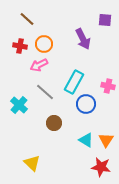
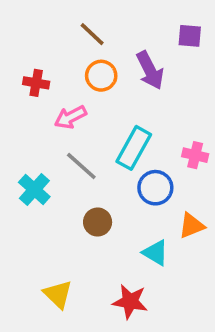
brown line: (27, 19) -> (92, 34), moved
orange circle: (44, 44) -> (101, 76), moved
orange triangle: (106, 140) -> (192, 226), moved, turned 35
red star: (101, 167) -> (130, 302), moved

